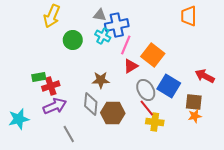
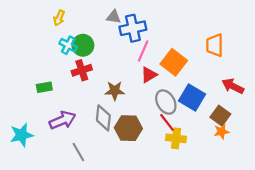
yellow arrow: (52, 16) -> (59, 18), size x0.6
orange trapezoid: (189, 16) -> (215, 45), moved
cyan cross: (103, 36) -> (68, 45), moved
red cross: (51, 86) -> (82, 70), moved
brown square: (194, 102) -> (220, 116), turned 30

